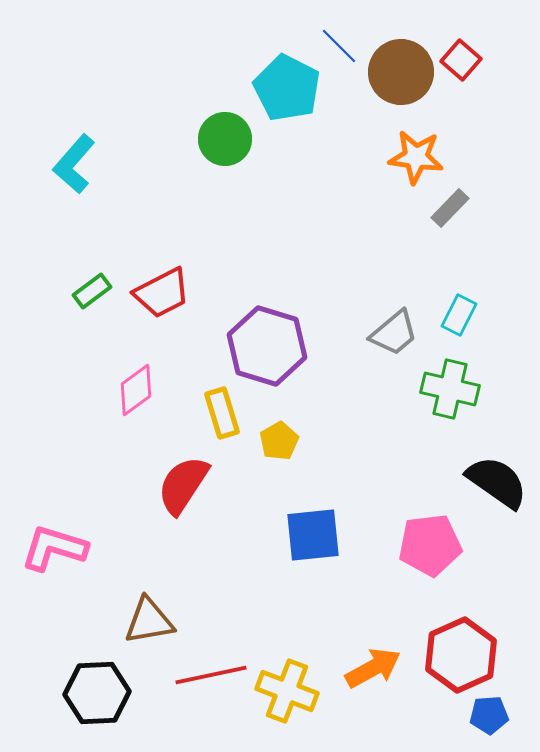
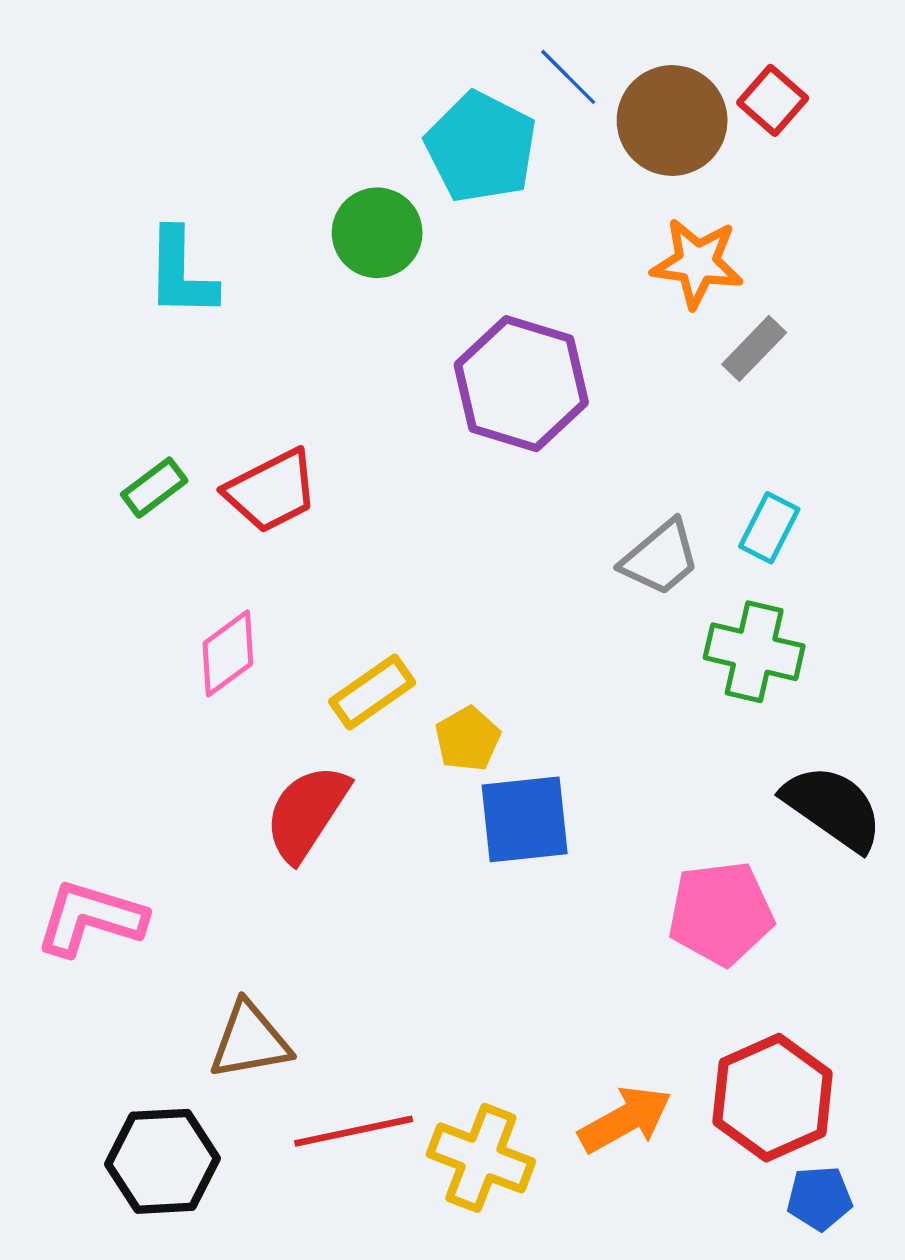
cyan L-shape: (74, 164) -> (181, 273), moved, turned -40
purple hexagon: (267, 346) -> (521, 384), moved
yellow rectangle: (222, 413) -> (372, 692), turned 72
blue square: (313, 535) -> (525, 819), moved

